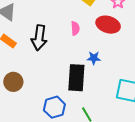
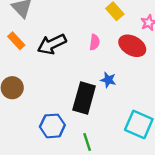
black arrow: (39, 38) -> (52, 44), turned 45

